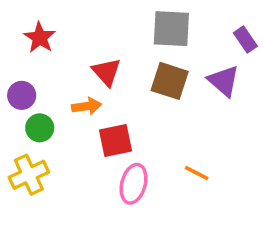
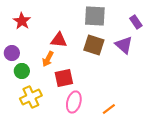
red triangle: (106, 72) -> (59, 40), turned -42
orange arrow: (87, 106) -> (48, 59), turned 126
orange line: (197, 173) -> (109, 109), moved, turned -64
yellow cross: (29, 175) -> (31, 97), moved

